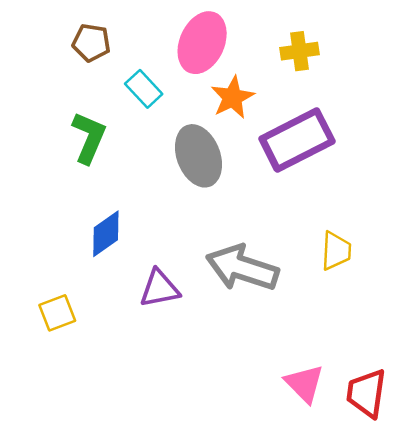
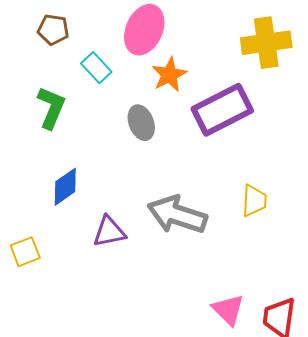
yellow cross: (300, 51) -> (266, 43), moved, size x1.6
gray ellipse: (198, 156) -> (141, 123), size x0.7

